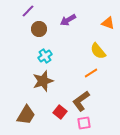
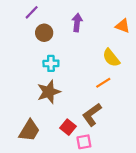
purple arrow: (68, 20) -> (77, 23), turned 126
cyan cross: (45, 56) -> (51, 63), turned 32
pink square: (84, 123) -> (84, 142), moved

